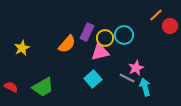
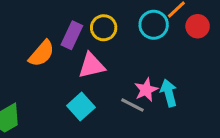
cyan circle: (124, 35) -> (154, 25), moved
yellow circle: (105, 38) -> (104, 28), moved
cyan arrow: (145, 87) -> (169, 93), moved

